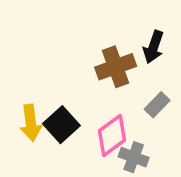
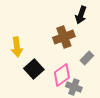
black arrow: (154, 47) -> (81, 15), moved
yellow arrow: (31, 123) -> (17, 47), moved

